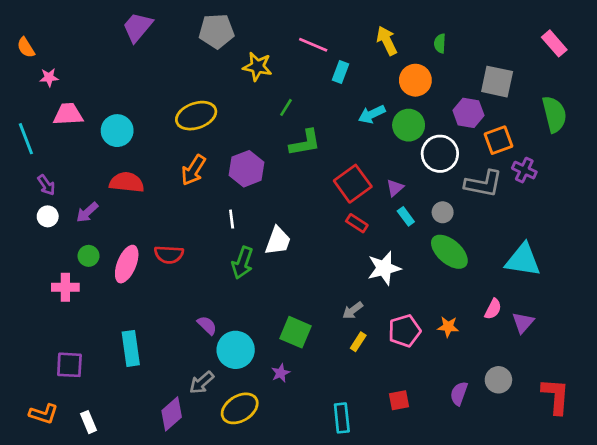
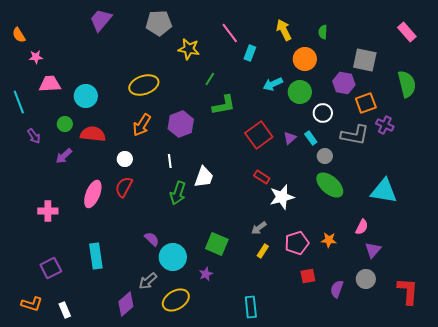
pink line: (313, 45) -> (230, 33), turned 30
white circle: (440, 154) -> (323, 113), size x0.7
white circle: (48, 216) -> (125, 159), moved
cyan rectangle: (406, 216) -> (311, 138), moved
red rectangle: (357, 223) -> (262, 177), moved
red semicircle: (169, 255) -> (124, 187), turned 115
green circle: (89, 256) -> (65, 124), moved
purple triangle: (523, 323) -> (373, 250), moved
purple square: (69, 365) -> (51, 268), turned -30
red square: (399, 400) -> (308, 276), moved

